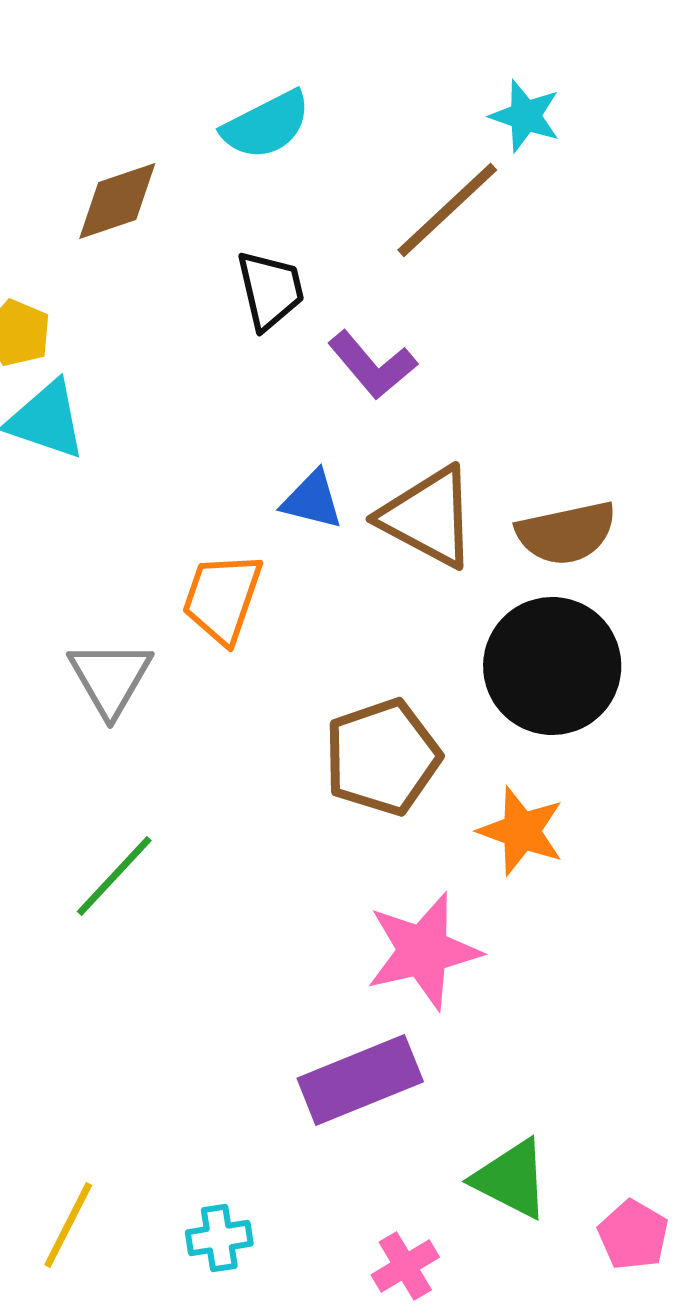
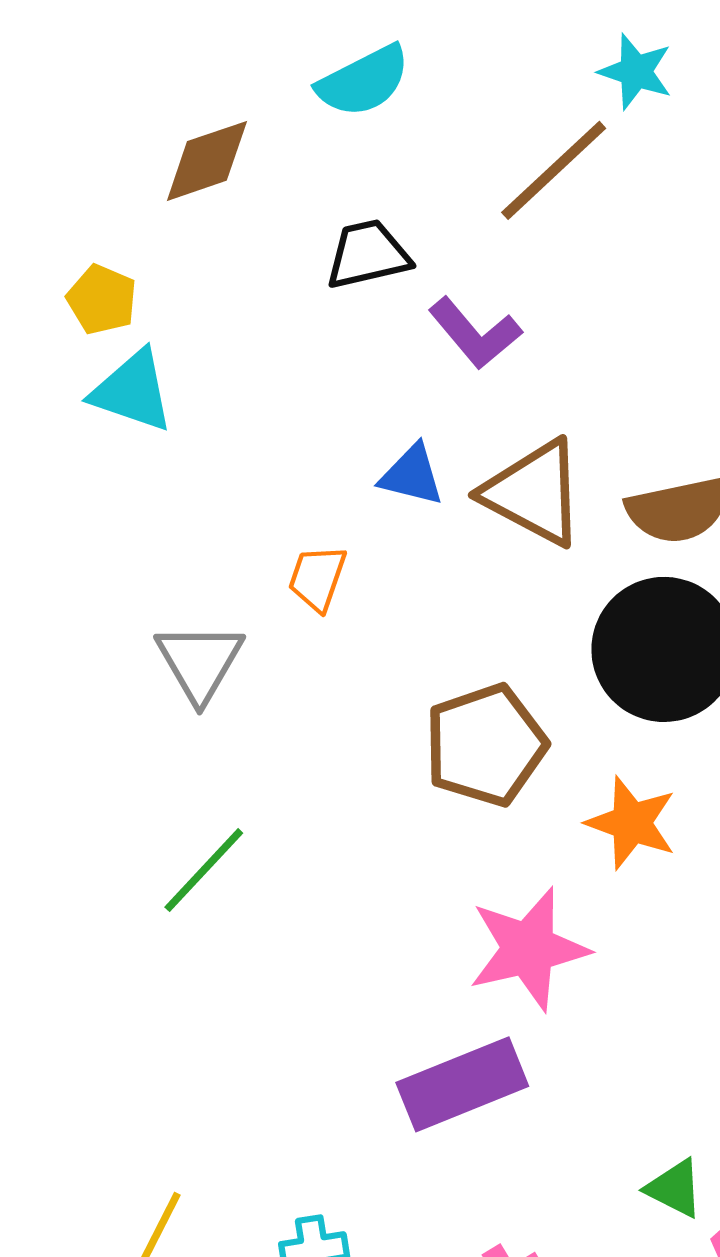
black trapezoid: (270, 290) -> (368, 254), turned -90
orange trapezoid: (222, 598) -> (317, 578), size x0.7
green triangle: (511, 1179) -> (674, 1188), moved, size x0.7

